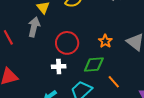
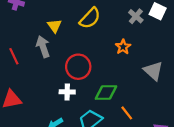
gray arrow: (34, 27) -> (43, 47), turned -36
orange star: (105, 41) -> (123, 47), moved

